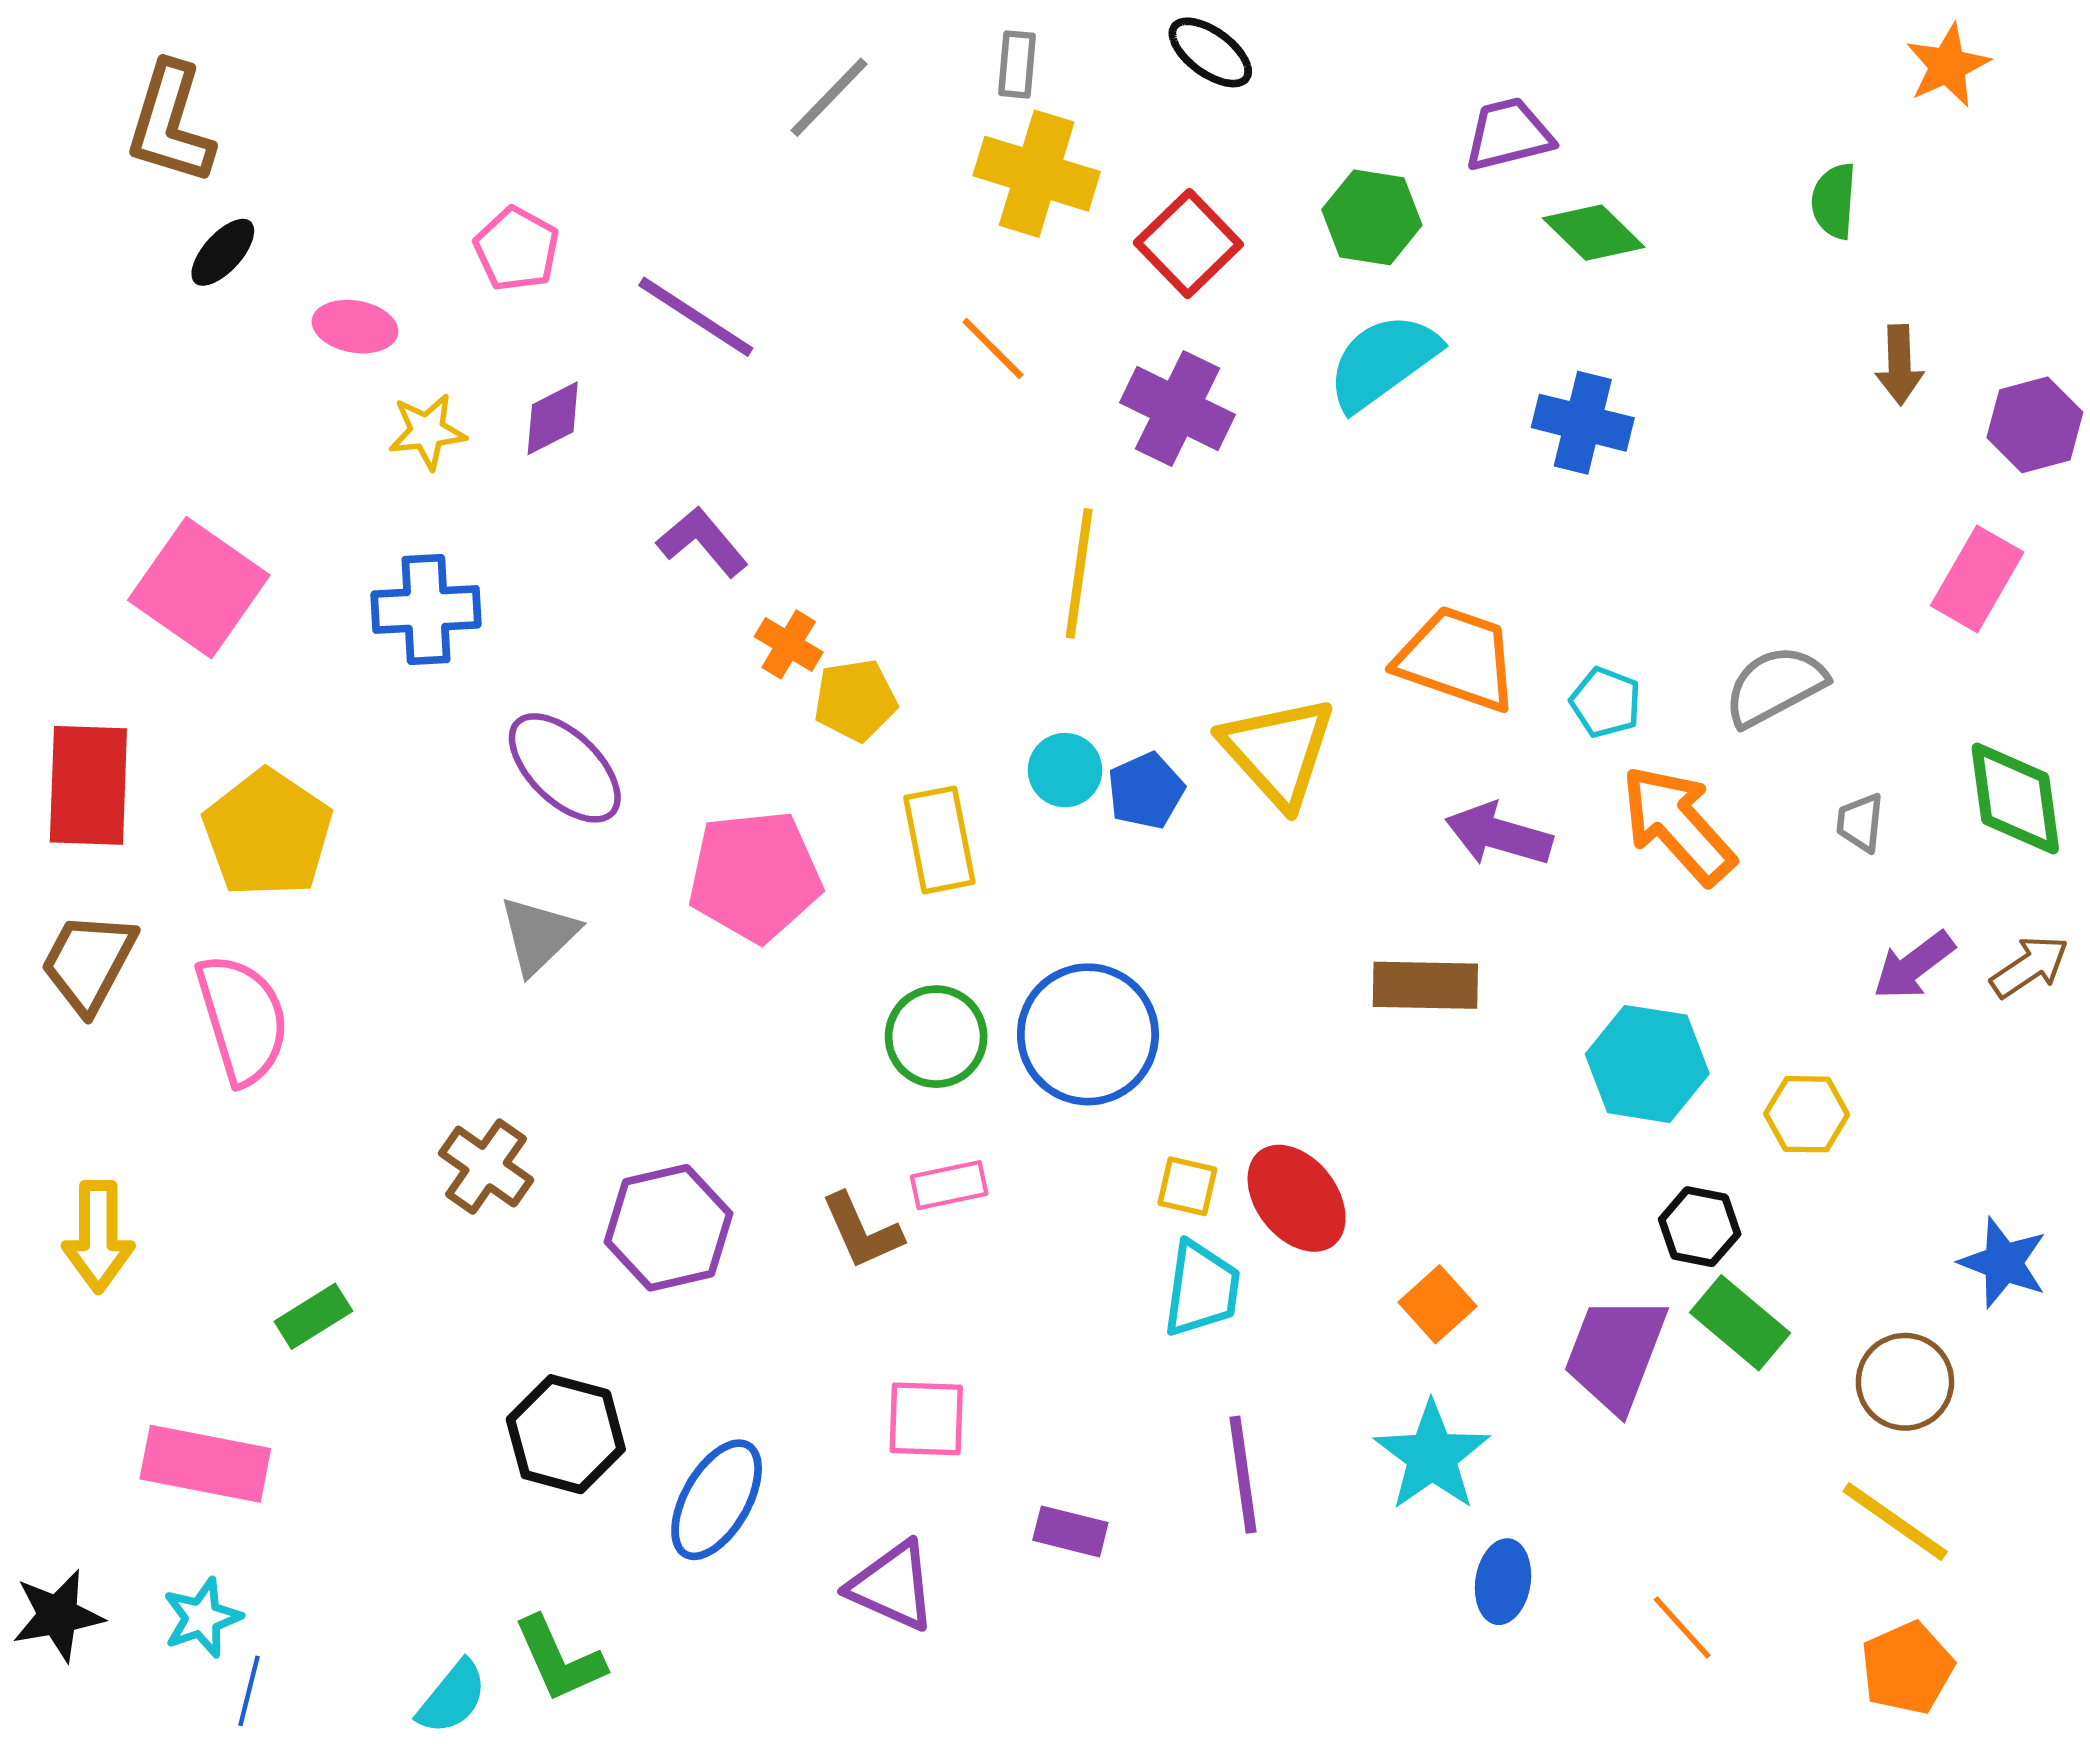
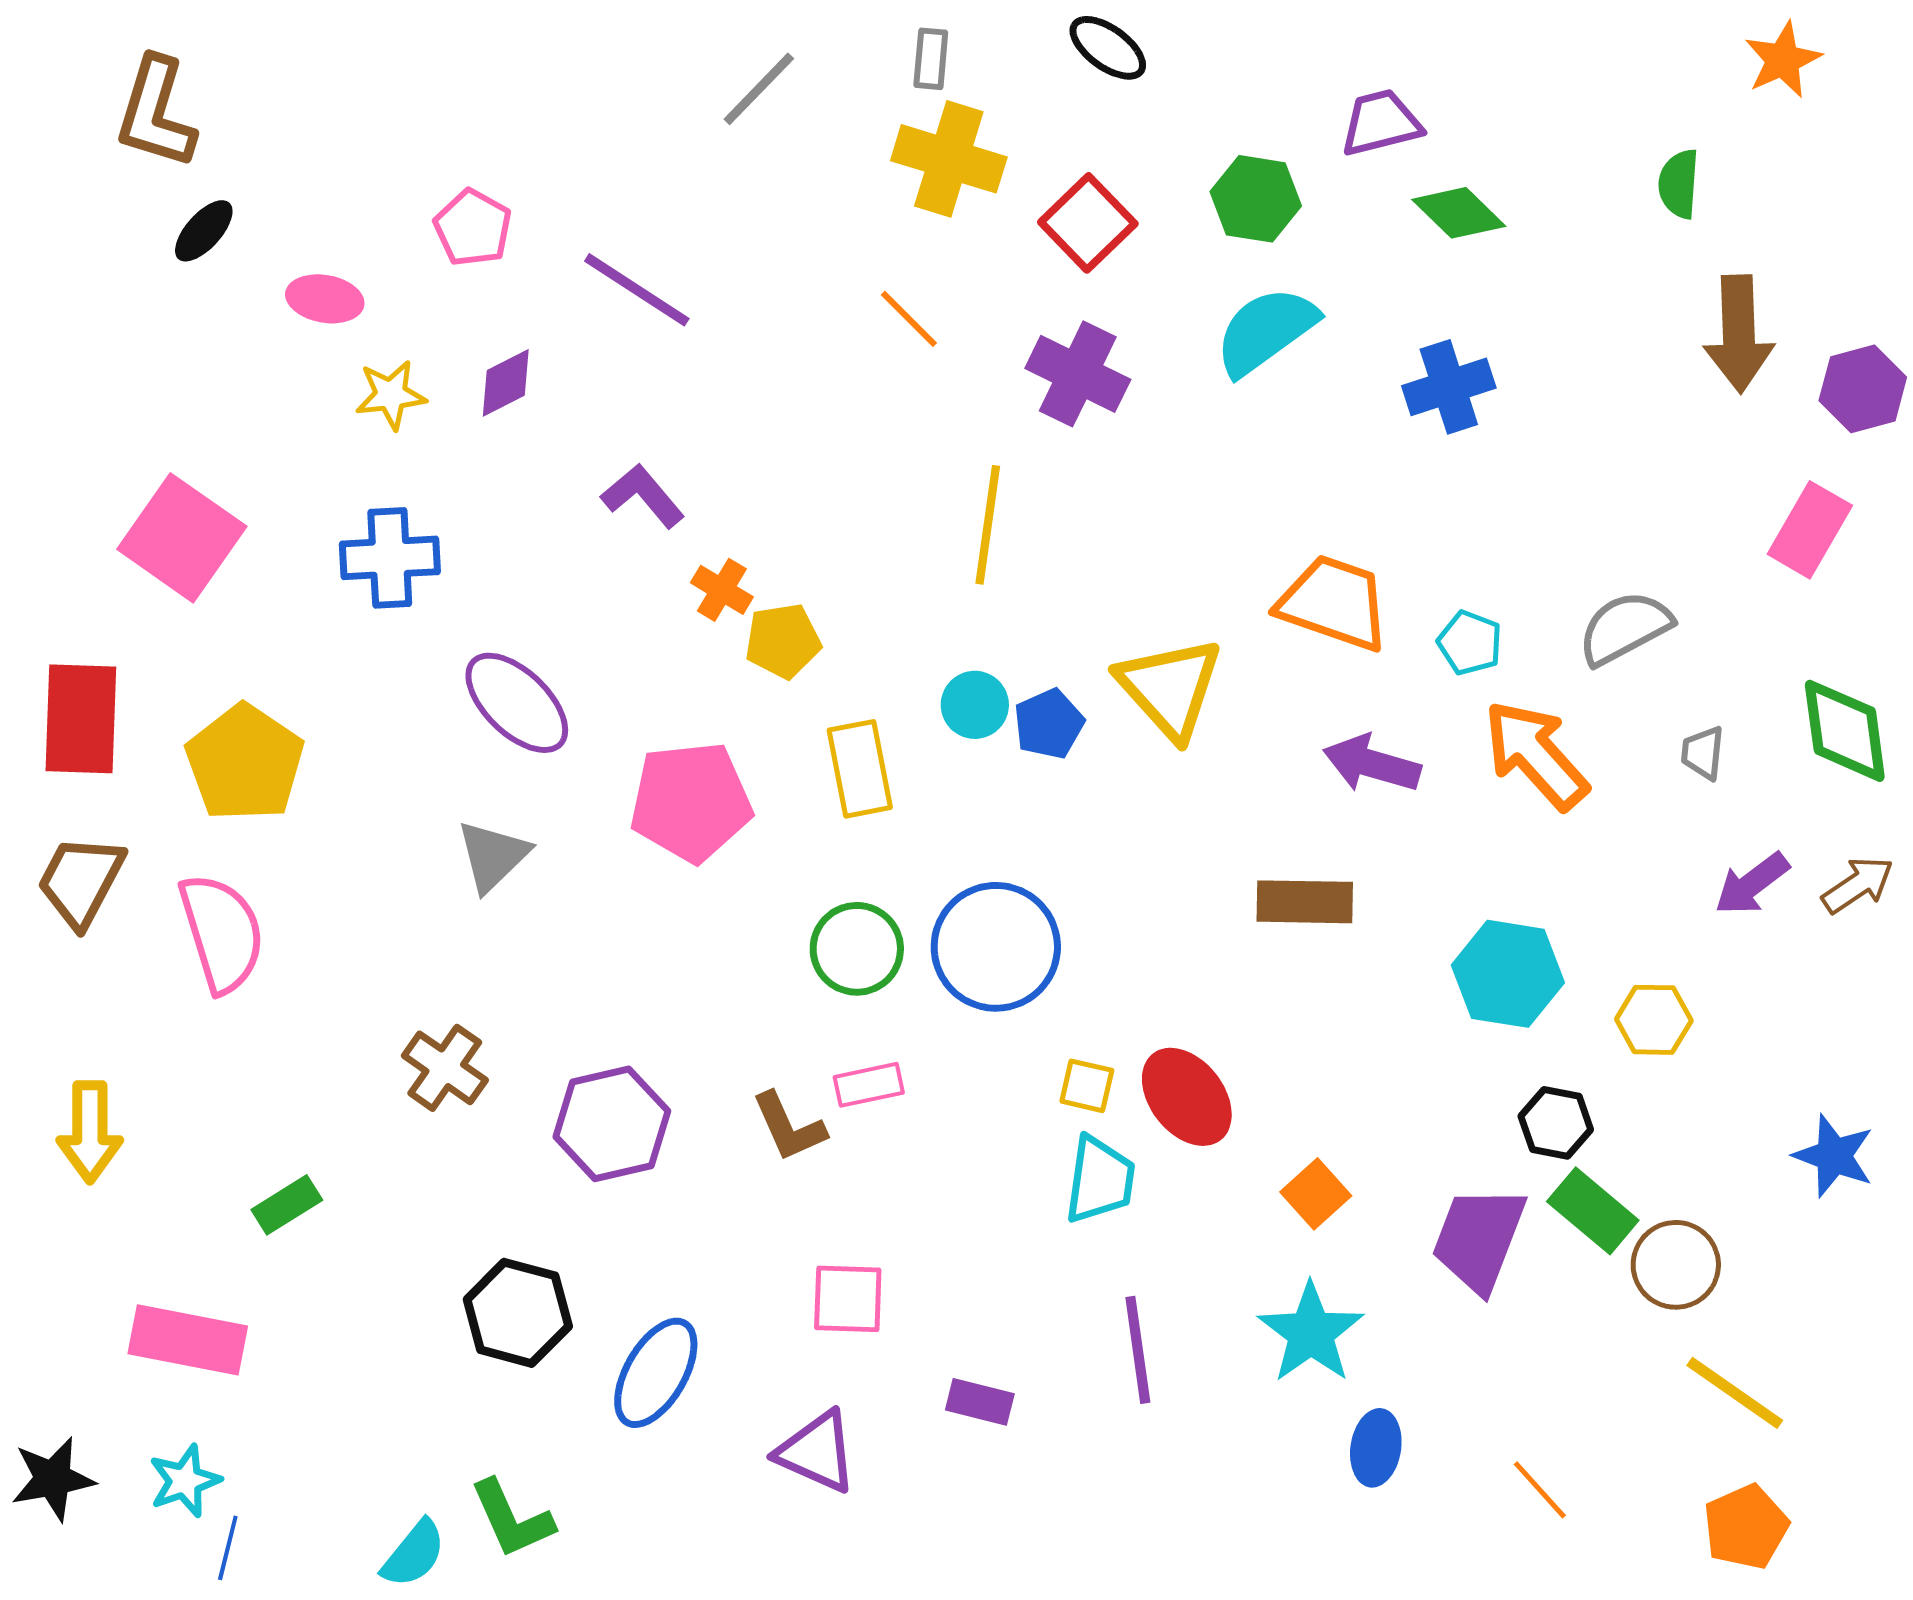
brown arrow: (1900, 365) -> (1739, 334), size x1.6
blue cross: (1583, 423) -> (1449, 387), turned -32
brown circle: (1905, 1382) -> (1676, 1265), moved

